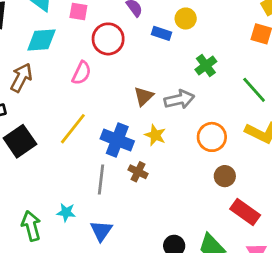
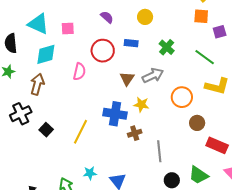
blue rectangle: (162, 33) -> (131, 43), moved
red circle: (108, 39) -> (103, 51), moved
yellow line: (73, 129) -> (80, 132), moved
black square: (20, 141) -> (46, 130), size x0.6
brown cross: (138, 172) -> (135, 133), turned -32
gray line: (101, 179) -> (159, 151), moved

